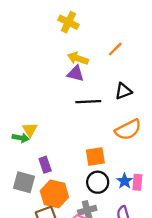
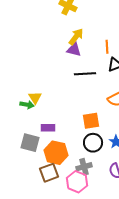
orange line: (115, 49) -> (107, 47), moved, turned -48
yellow arrow: (78, 58) -> (76, 37), turned 108
purple rectangle: (45, 165) -> (48, 128), turned -72

